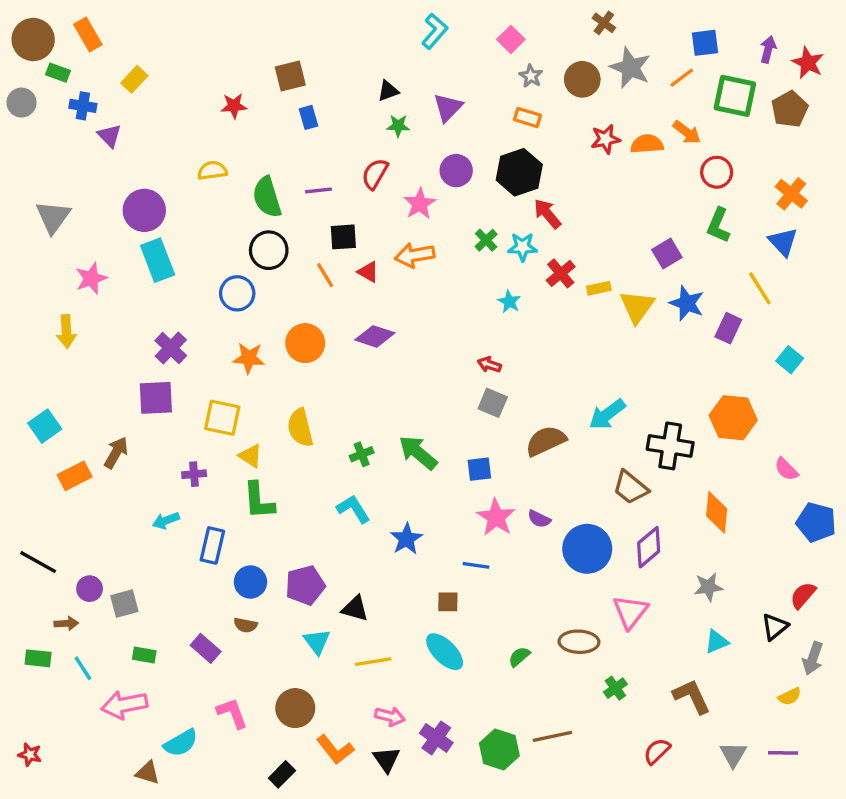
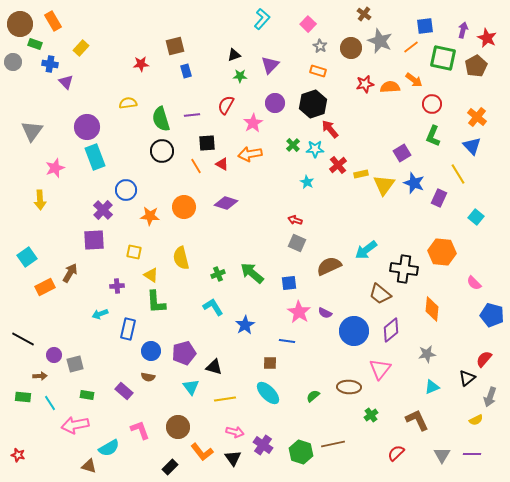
blue circle: (237, 293) -> (126, 190), moved
yellow square: (222, 418) -> (134, 252), size x0.7

